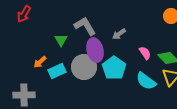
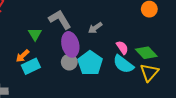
orange arrow: (40, 62) -> (23, 56), moved
gray circle: (84, 67) -> (69, 62), moved, size x0.6
cyan semicircle: (146, 81) -> (123, 64), moved

